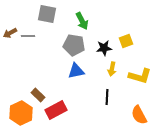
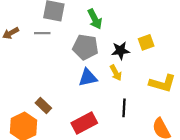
gray line: (28, 36) -> (42, 33), moved
yellow arrow: (112, 69) -> (116, 73), moved, turned -40
red rectangle: (56, 110) -> (84, 123), moved

